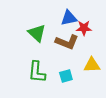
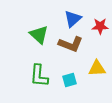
blue triangle: (69, 18) -> (73, 19), turned -30
red star: (84, 28) -> (100, 26), moved

